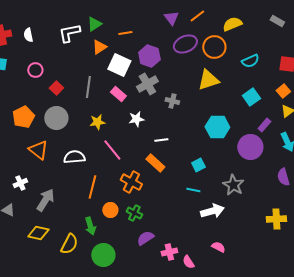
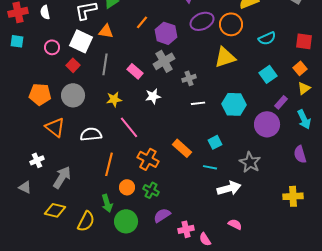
orange line: (125, 33) -> (142, 22), moved, turned -40
orange triangle: (99, 47) -> (106, 31), moved, turned 42
white square: (119, 65) -> (81, 41), moved
gray cross: (172, 101) -> (189, 78), turned -32
orange pentagon: (23, 117) -> (40, 94), turned 30
white line: (161, 140) -> (198, 103), moved
orange rectangle: (155, 163) -> (182, 148), moved
green circle: (103, 255) -> (126, 221), moved

